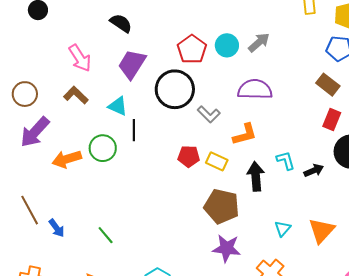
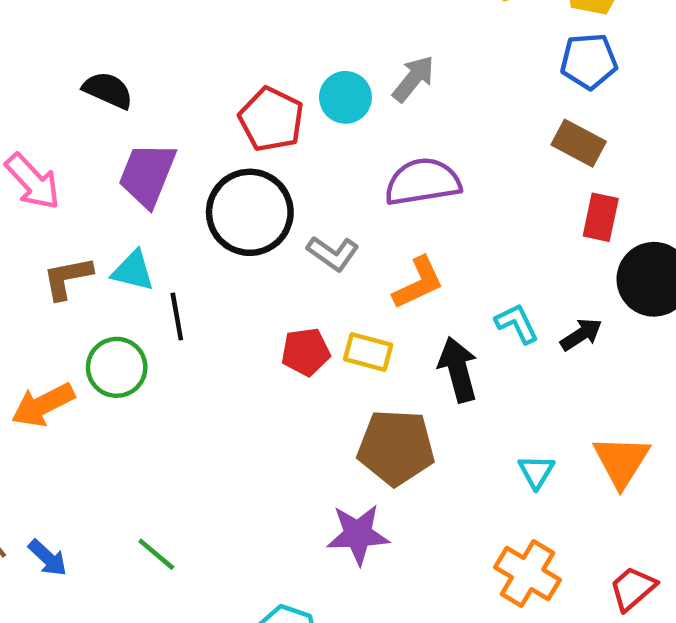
brown L-shape: (76, 95) -> (67, 278), moved, turned -45
purple star: (227, 248) -> (358, 534), moved

